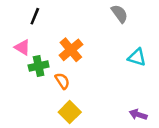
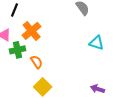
orange cross: (71, 50) -> (32, 31), moved

